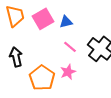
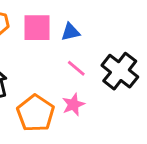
pink square: (43, 19) -> (37, 28), turned 30

